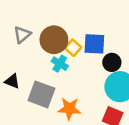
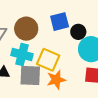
yellow square: (73, 48) -> (48, 60), moved, size x1.6
cyan cross: (60, 64) -> (22, 55), moved, size x1.5

